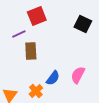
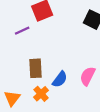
brown rectangle: (31, 51) -> (35, 68), moved

